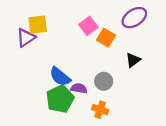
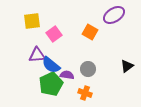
pink square: (88, 26) -> (54, 34), moved
purple triangle: (26, 38) -> (37, 55), moved, turned 30
black triangle: (133, 60) -> (127, 66), moved

